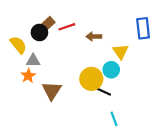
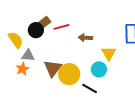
yellow circle: (91, 79) -> (69, 74), moved
brown triangle: (52, 91) -> (53, 68), moved

